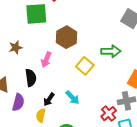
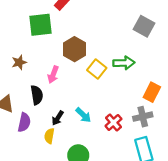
yellow square: (85, 66) -> (97, 69), moved
red cross: (109, 114) -> (113, 122), moved

